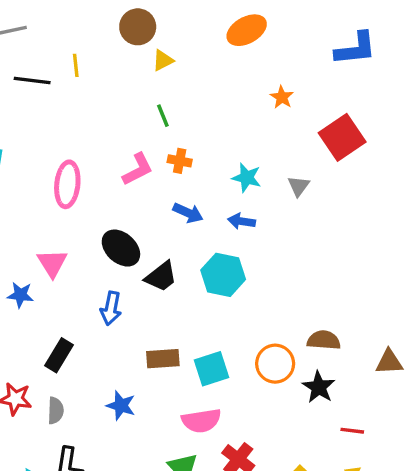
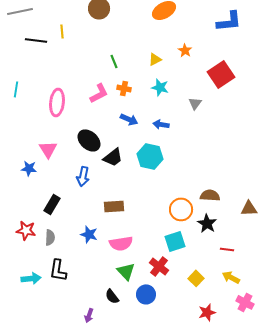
yellow triangle: (163, 60) -> (155, 59), moved
cyan star: (247, 178) -> (160, 87), moved
cyan square: (211, 369) -> (175, 241), moved
pink semicircle: (201, 421) -> (121, 243), moved

